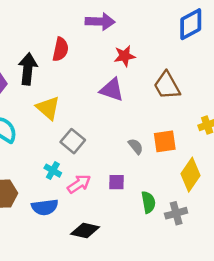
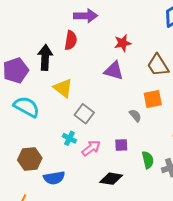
purple arrow: (100, 22) -> (86, 16), moved
orange square: (165, 141) -> (153, 99), moved
blue semicircle: (45, 207) -> (54, 178), moved
black diamond: (85, 230) -> (111, 179), moved

